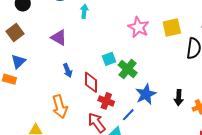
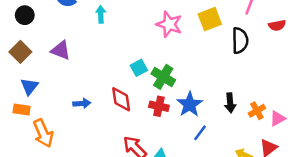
purple triangle: (59, 38) -> (61, 50), moved
blue arrow: (68, 70) -> (82, 103), moved, turned -64
red cross: (106, 101) -> (159, 106), moved
orange arrow: (60, 107) -> (43, 133), moved
blue line: (128, 115) -> (200, 133), moved

